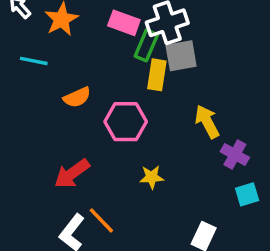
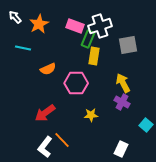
gray square: (181, 56) -> (128, 45), moved
purple cross: (235, 155) -> (122, 102), moved
cyan square: (247, 194) -> (146, 125), turned -32

